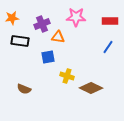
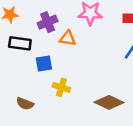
blue square: (48, 57) -> (44, 63), moved
yellow cross: (67, 76) -> (61, 87), moved

